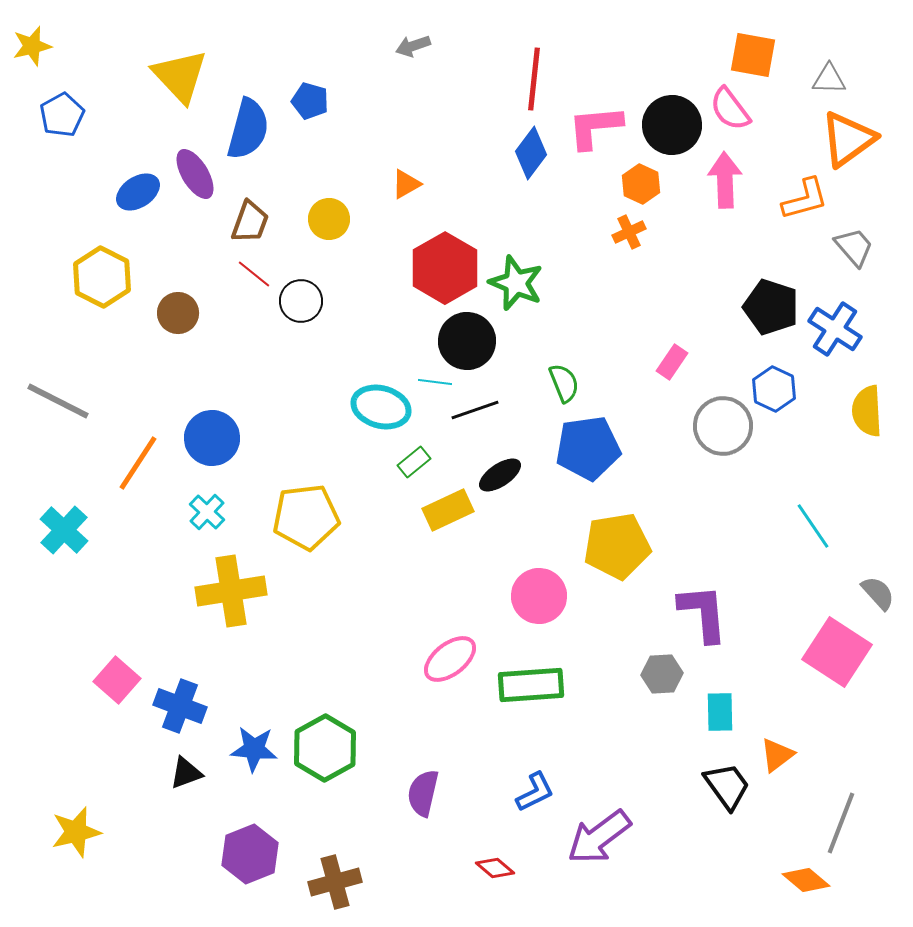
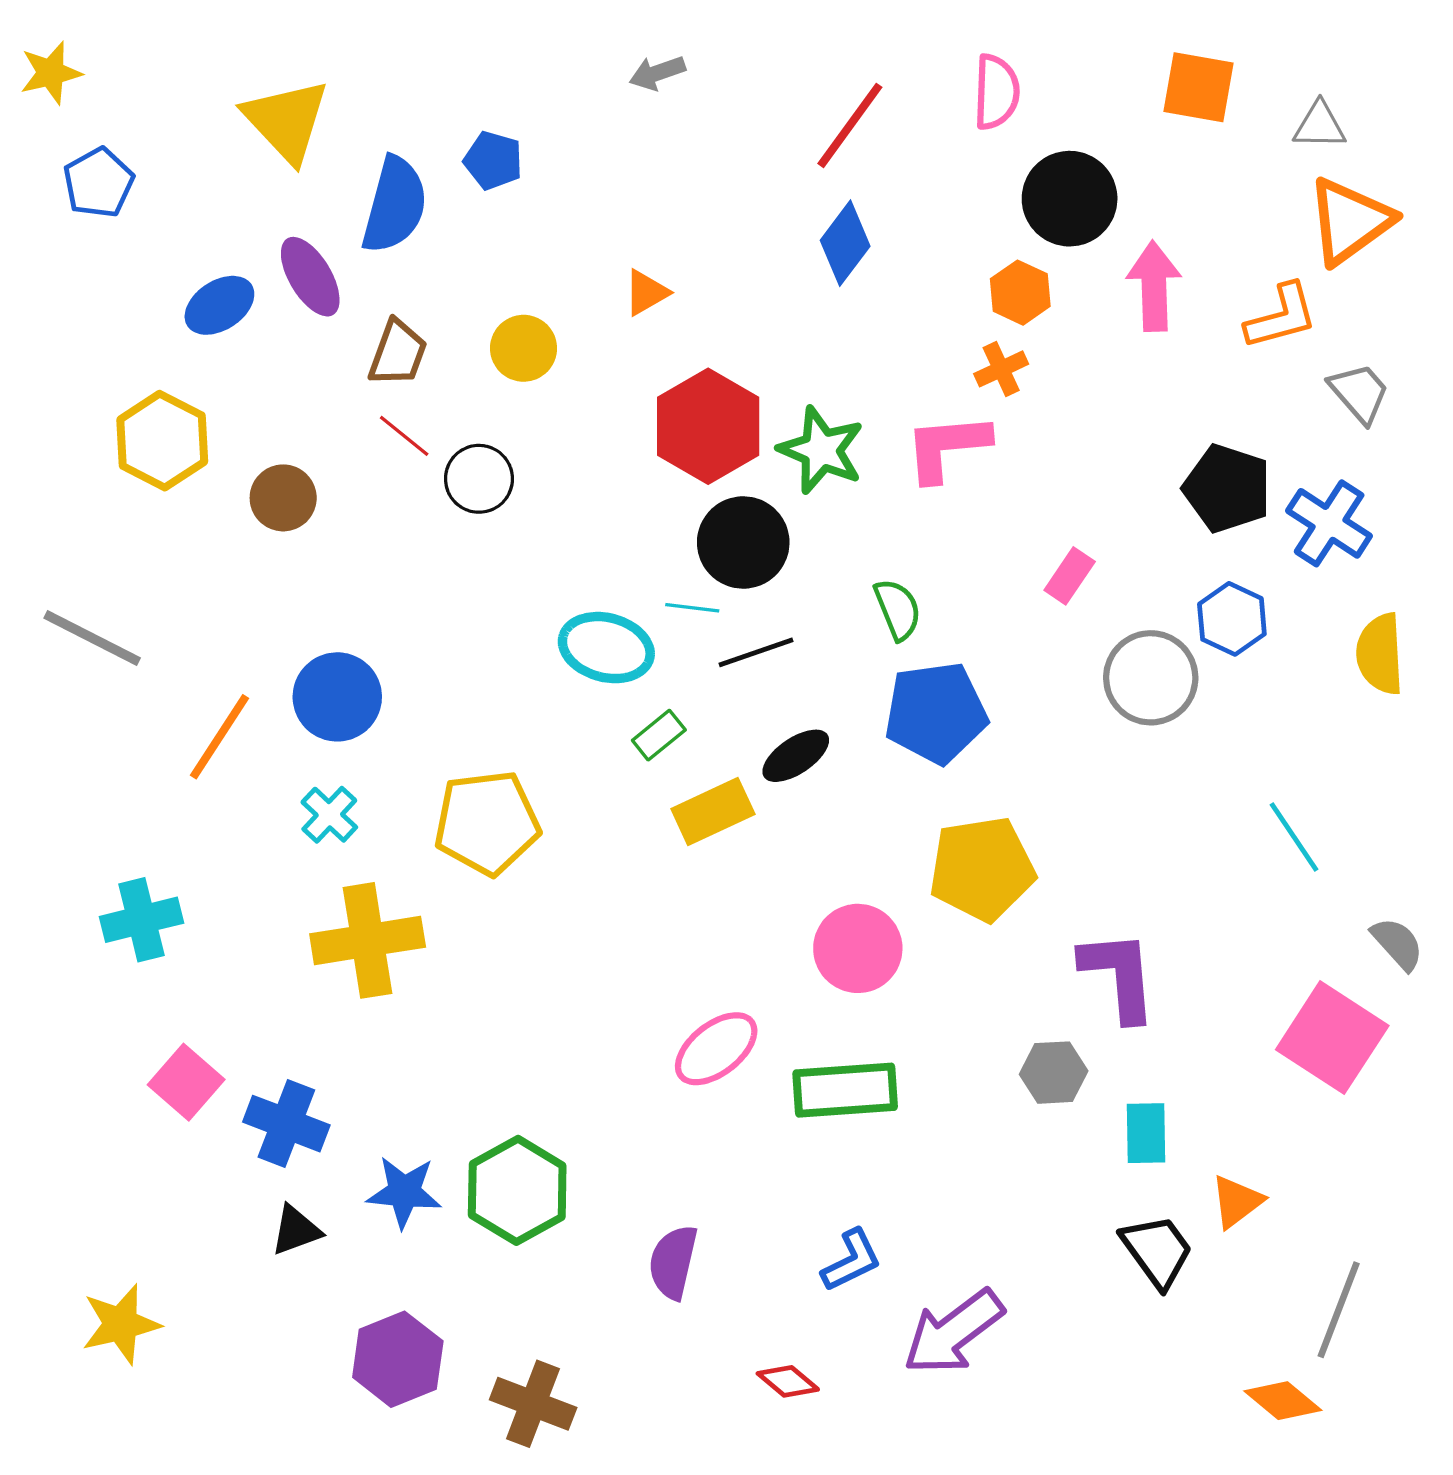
red line: (534, 79) -> (850, 125), turned 30
pink semicircle: (730, 109) -> (996, 92), moved, turned -141
pink L-shape: (595, 127) -> (947, 447), moved
cyan cross: (64, 530) -> (141, 920), moved, turned 33
brown cross: (335, 882) -> (533, 1404), turned 36

